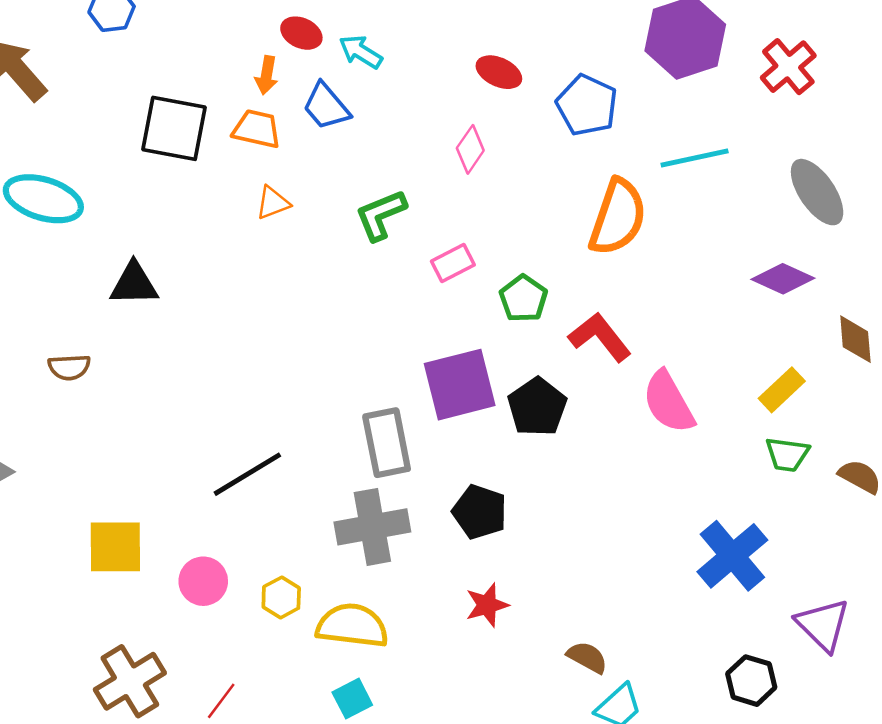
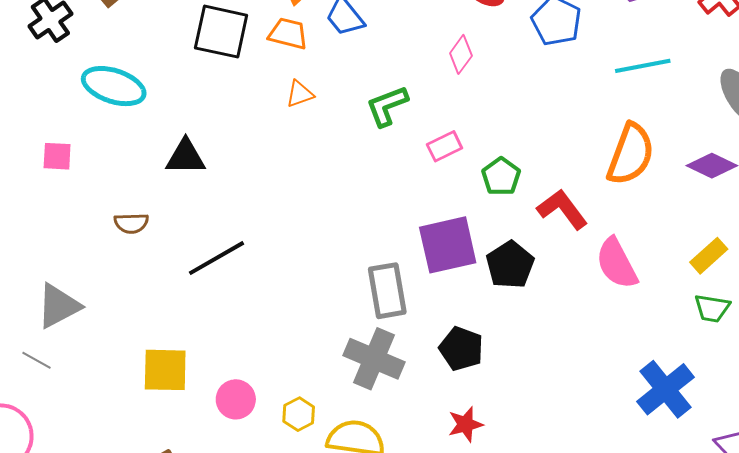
orange semicircle: (618, 217) -> (631, 154), moved
black line: (247, 474) -> (216, 258), moved
gray cross: (372, 527) -> (374, 359), turned 32

